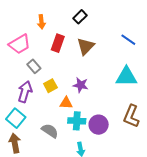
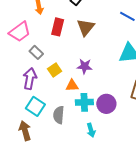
cyan square: (16, 118) -> (35, 106), moved
gray semicircle: (50, 131) -> (59, 115), turned -114

